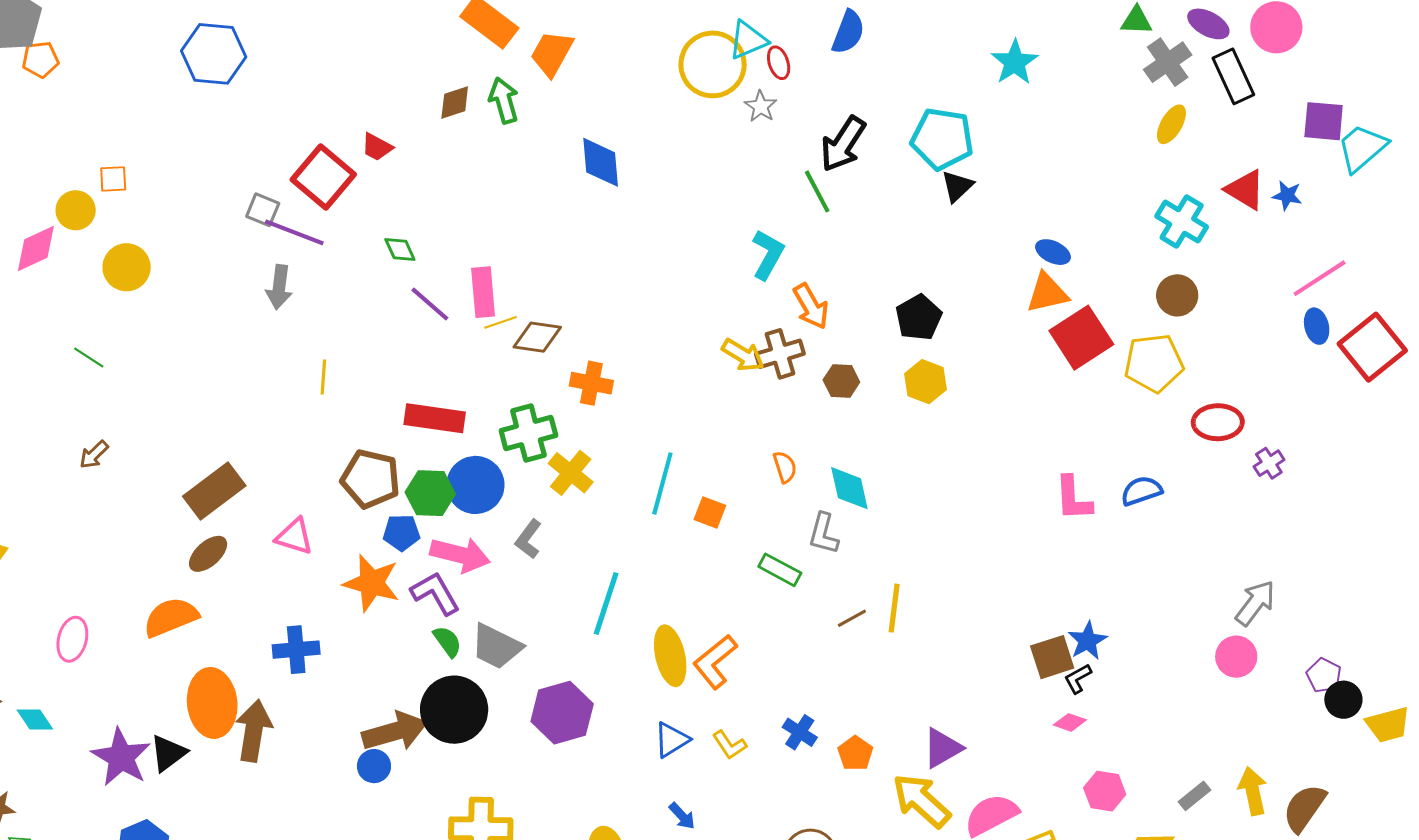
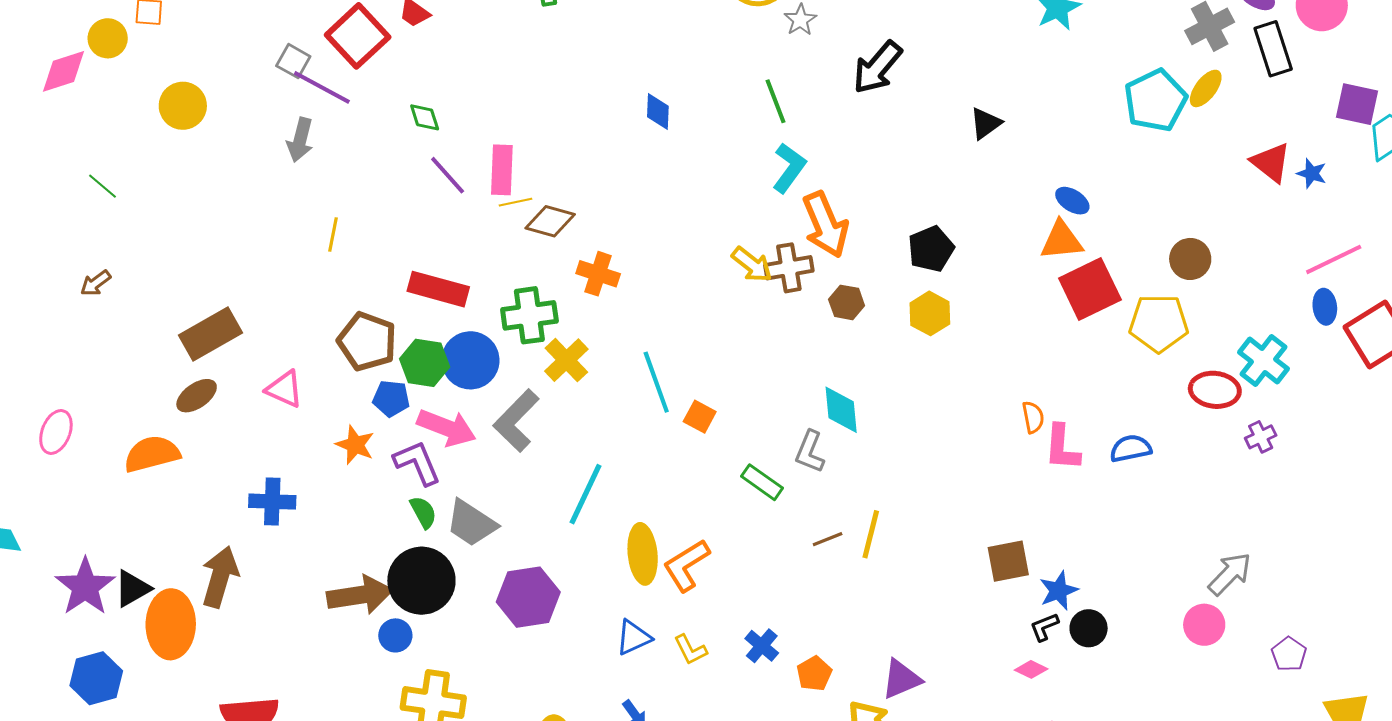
cyan pentagon: (942, 139) -> (1155, 100), moved, turned 30
blue diamond: (601, 162) -> (658, 112), moved, size x0.7
green line: (817, 191) -> (775, 101), moved
cyan cross: (1182, 221) -> (1264, 360), moved
yellow circle: (127, 267) -> (183, 106), moved
orange arrow: (811, 306) -> (825, 225), size x1.4
orange semicircle: (785, 467) -> (1033, 417), moved
cyan line: (662, 484) -> (656, 382), turned -42
gray L-shape: (528, 539) -> (516, 421), size x1.6
orange star: (371, 583) -> (355, 445), size x0.7
pink ellipse: (72, 639) -> (56, 432), moved
brown square: (1052, 657) -> (1008, 561), moved
black circle: (1343, 700) -> (1089, 628), moved
orange ellipse: (212, 703) -> (171, 624), moved
blue circle: (374, 766) -> (395, 635), moved

